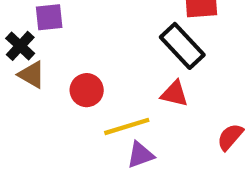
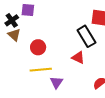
yellow line: (127, 126) -> (41, 70), moved
purple triangle: (140, 155) -> (56, 82), turned -48

